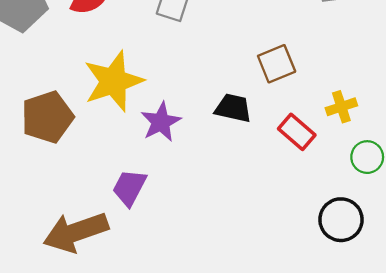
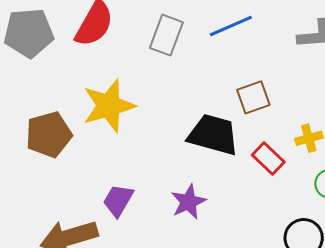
black trapezoid: (233, 108) -> (213, 135), size x1.6
purple star: (161, 122) -> (188, 202), moved

